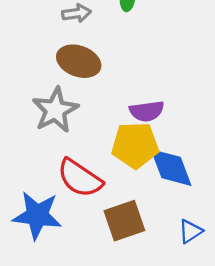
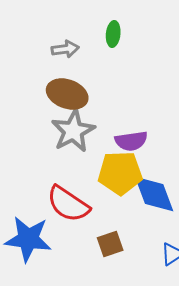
gray star: (55, 110) -> (73, 131), moved
brown square: (124, 221) -> (110, 244), size x0.7

